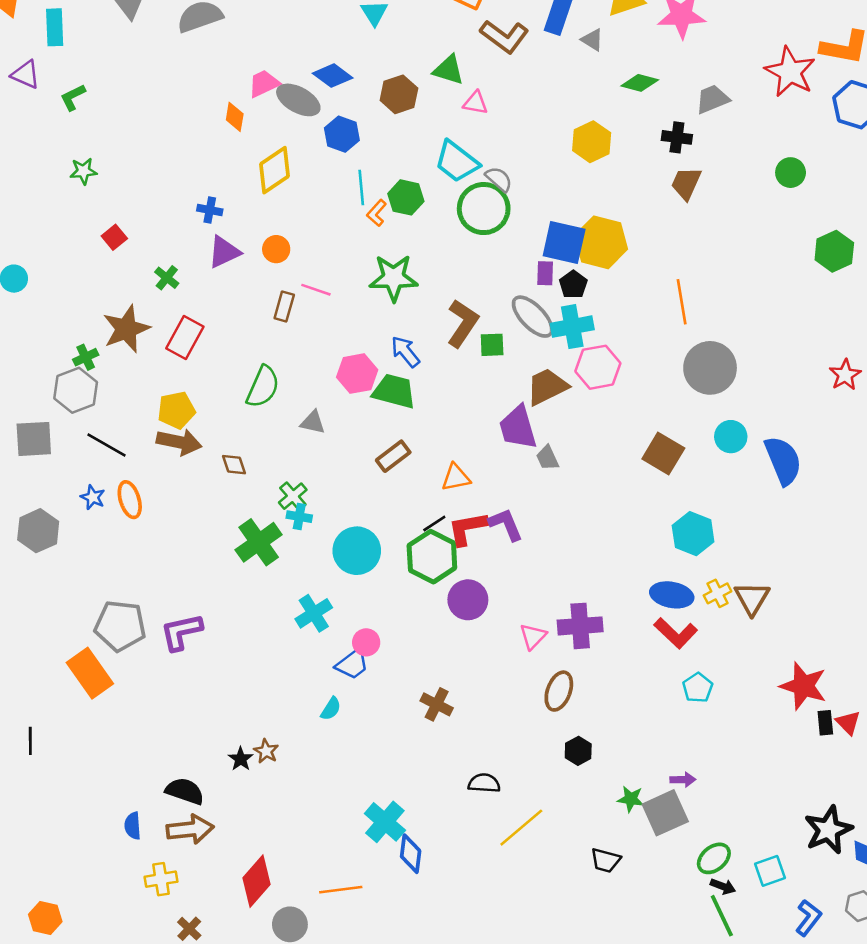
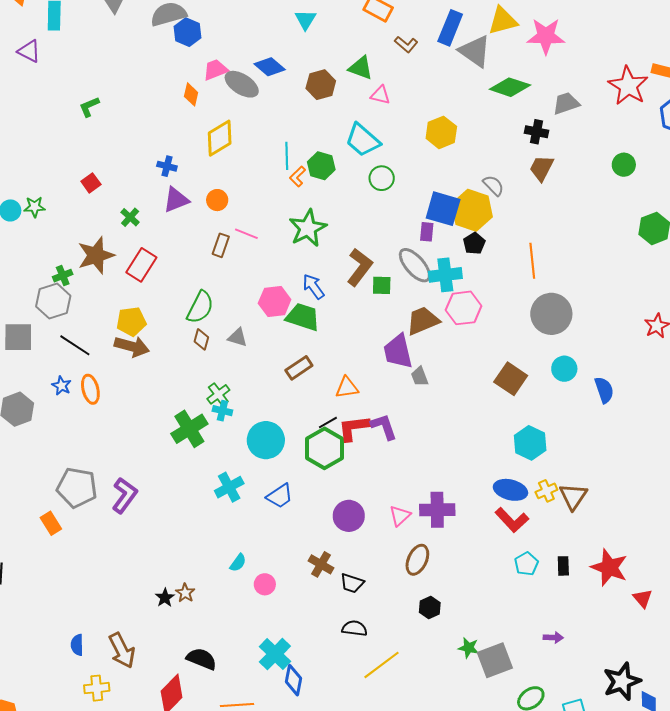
brown L-shape: (504, 36) -> (406, 44), size x0.6
gray triangle: (592, 40) -> (475, 51), size x1.8
green diamond: (640, 83) -> (510, 87), size x1.4
green L-shape: (73, 97) -> (89, 107), moved
blue hexagon: (342, 134) -> (188, 32), moved
yellow hexagon: (592, 142) -> (441, 132), moved
green star: (83, 171) -> (35, 207), moved
gray semicircle: (499, 179) -> (493, 185), moved
green circle: (484, 209) -> (382, 178), size x0.6
green star: (394, 278) -> (308, 228), turned -30
black pentagon: (573, 285) -> (474, 243), moved
blue semicircle: (783, 461) -> (604, 390), size x0.7
brown diamond: (234, 465) -> (201, 339), moved, turned 30
purple circle: (468, 600) -> (349, 516), moved
purple L-shape: (181, 632) -> (125, 495), turned 135
pink circle: (366, 642) -> (265, 584), moved
blue trapezoid: (352, 664) -> (280, 496), moved
orange rectangle: (90, 673) -> (51, 523), size x0.6
black rectangle: (825, 723) -> (563, 566), moved
purple arrow: (683, 780) -> (553, 637), moved
black semicircle: (185, 791) -> (202, 659), moved
brown arrow: (190, 829) -> (122, 650), turned 66
black trapezoid: (606, 860) -> (352, 583), moved

